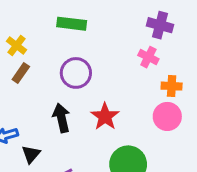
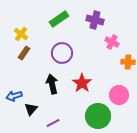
green rectangle: (72, 24) -> (59, 19), turned -42
purple cross: (160, 25) -> (95, 20), moved
pink circle: (167, 116) -> (119, 95), moved

